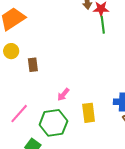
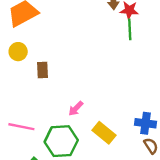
yellow rectangle: (89, 113) -> (104, 133), turned -48
pink line: (19, 114) -> (21, 127), turned 55

